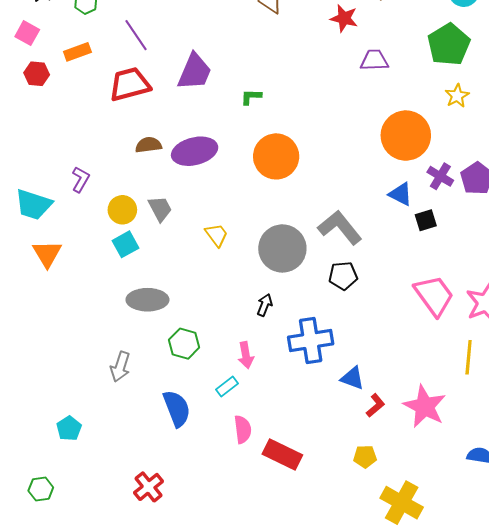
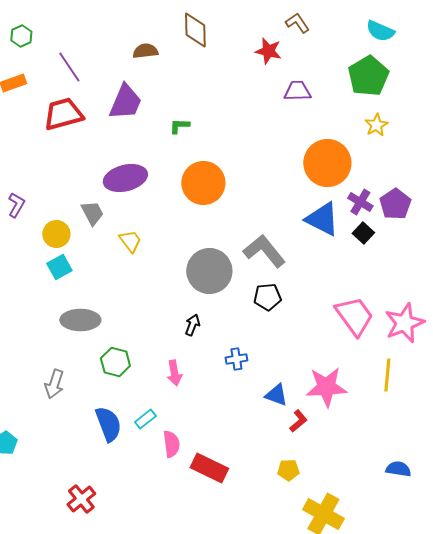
brown semicircle: (149, 145) -> (145, 51), moved
blue triangle: (401, 194) -> (322, 219), size x1.5
gray trapezoid: (160, 209) -> (92, 213), moved
black square: (426, 220) -> (363, 233), moved, turned -30
yellow trapezoid: (217, 235) -> (130, 241), moved
blue cross: (311, 341) -> (236, 359), size x0.5
cyan rectangle: (227, 387) -> (145, 419), moved
pink star: (425, 406) -> (326, 387), moved, turned -30

